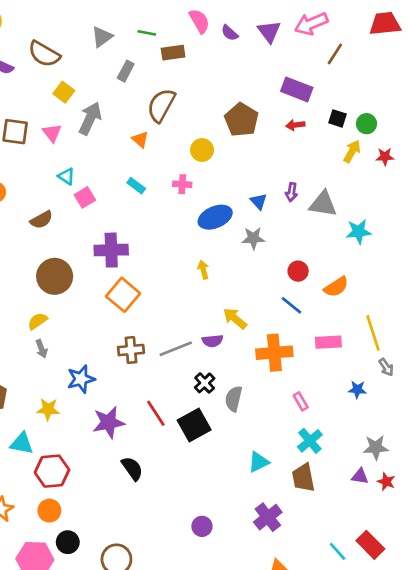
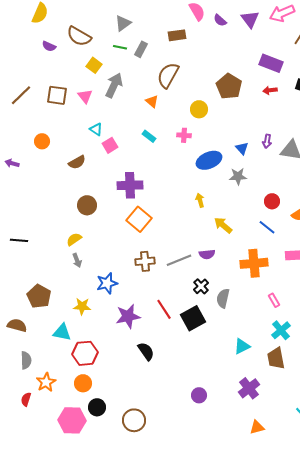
green line: (147, 33) -> (120, 47), moved
brown circle: (55, 276) -> (87, 205), size x0.7
yellow arrow: (235, 318) -> (223, 225), moved

